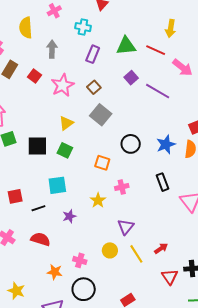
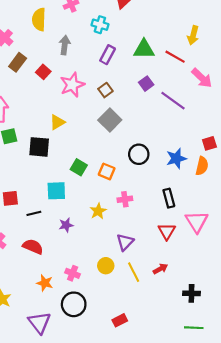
yellow triangle: (66, 123) -> (57, 122), moved
green square: (65, 150) -> (79, 167), moved
red triangle: (170, 277) -> (167, 231), moved

